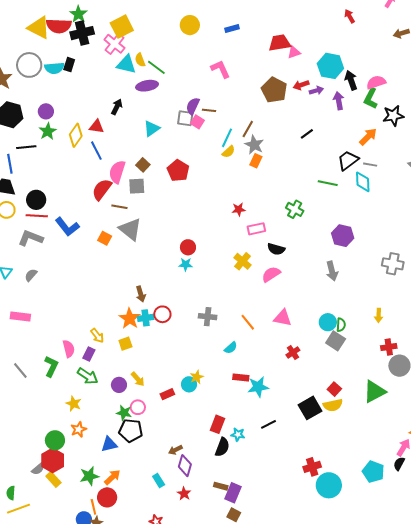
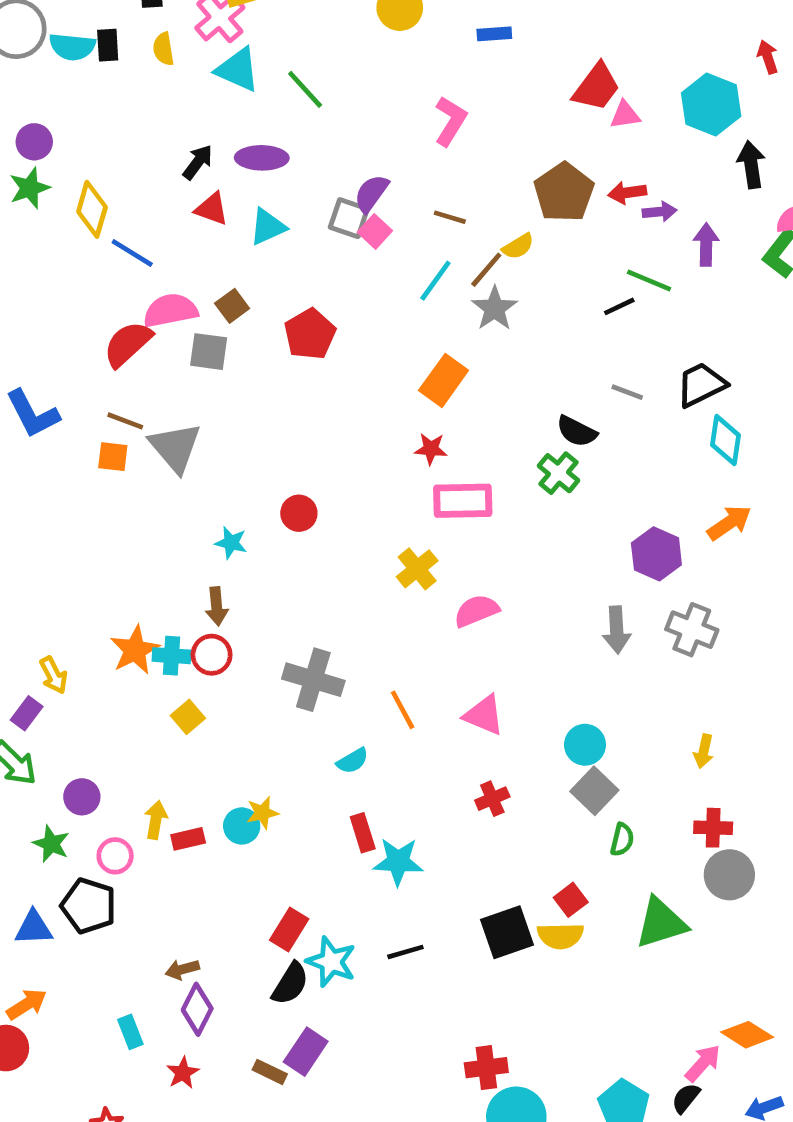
red trapezoid: (280, 43) -> (596, 87), turned 125
yellow semicircle: (140, 60) -> (163, 49), moved
black rectangle: (69, 65) -> (108, 45), turned -32
cyan hexagon: (330, 66) -> (711, 105), moved
pink L-shape: (220, 69) -> (450, 121), turned 45
black arrow: (351, 80) -> (751, 165), moved
purple ellipse: (147, 86) -> (262, 158), moved
brown line: (209, 110) -> (450, 217), moved
red triangle: (97, 127) -> (212, 209), moved
yellow diamond: (76, 135) -> (92, 209), turned -30
orange arrow: (368, 137) -> (729, 523), moved
blue line: (96, 151) -> (132, 253), turned -42
yellow semicircle: (229, 152) -> (518, 246), moved
orange rectangle: (256, 161) -> (444, 380), moved, size x1.5
gray line: (370, 165) -> (627, 392), moved
pink semicircle: (117, 172) -> (170, 310), turned 50
green line: (328, 183) -> (649, 280), moved
brown line: (119, 207) -> (125, 421), moved
pink rectangle: (256, 229) -> (463, 501), size x1.4
orange square: (105, 238) -> (113, 457), turned -32
black semicircle: (276, 249) -> (577, 431), moved
cyan star: (186, 264) -> (231, 543), moved
gray cross: (393, 264) -> (692, 630), moved
brown arrow: (141, 294) -> (217, 606), moved
gray cross: (208, 317) -> (313, 680), size x1.4
green semicircle: (341, 325) -> (622, 840), moved
yellow square: (125, 344) -> (188, 717), moved, turned -32
red rectangle: (241, 377) -> (363, 833), turned 56
yellow arrow: (138, 379) -> (156, 820), moved, turned -140
green star: (124, 413) -> (51, 844), moved
cyan star: (238, 435) -> (331, 962), size x1.5
purple rectangle: (233, 493) -> (306, 1052), moved

